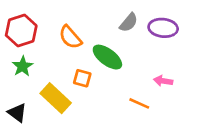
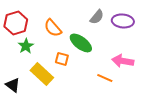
green star: (23, 66) -> (26, 46), moved
pink arrow: (163, 81) -> (123, 61), size x1.5

